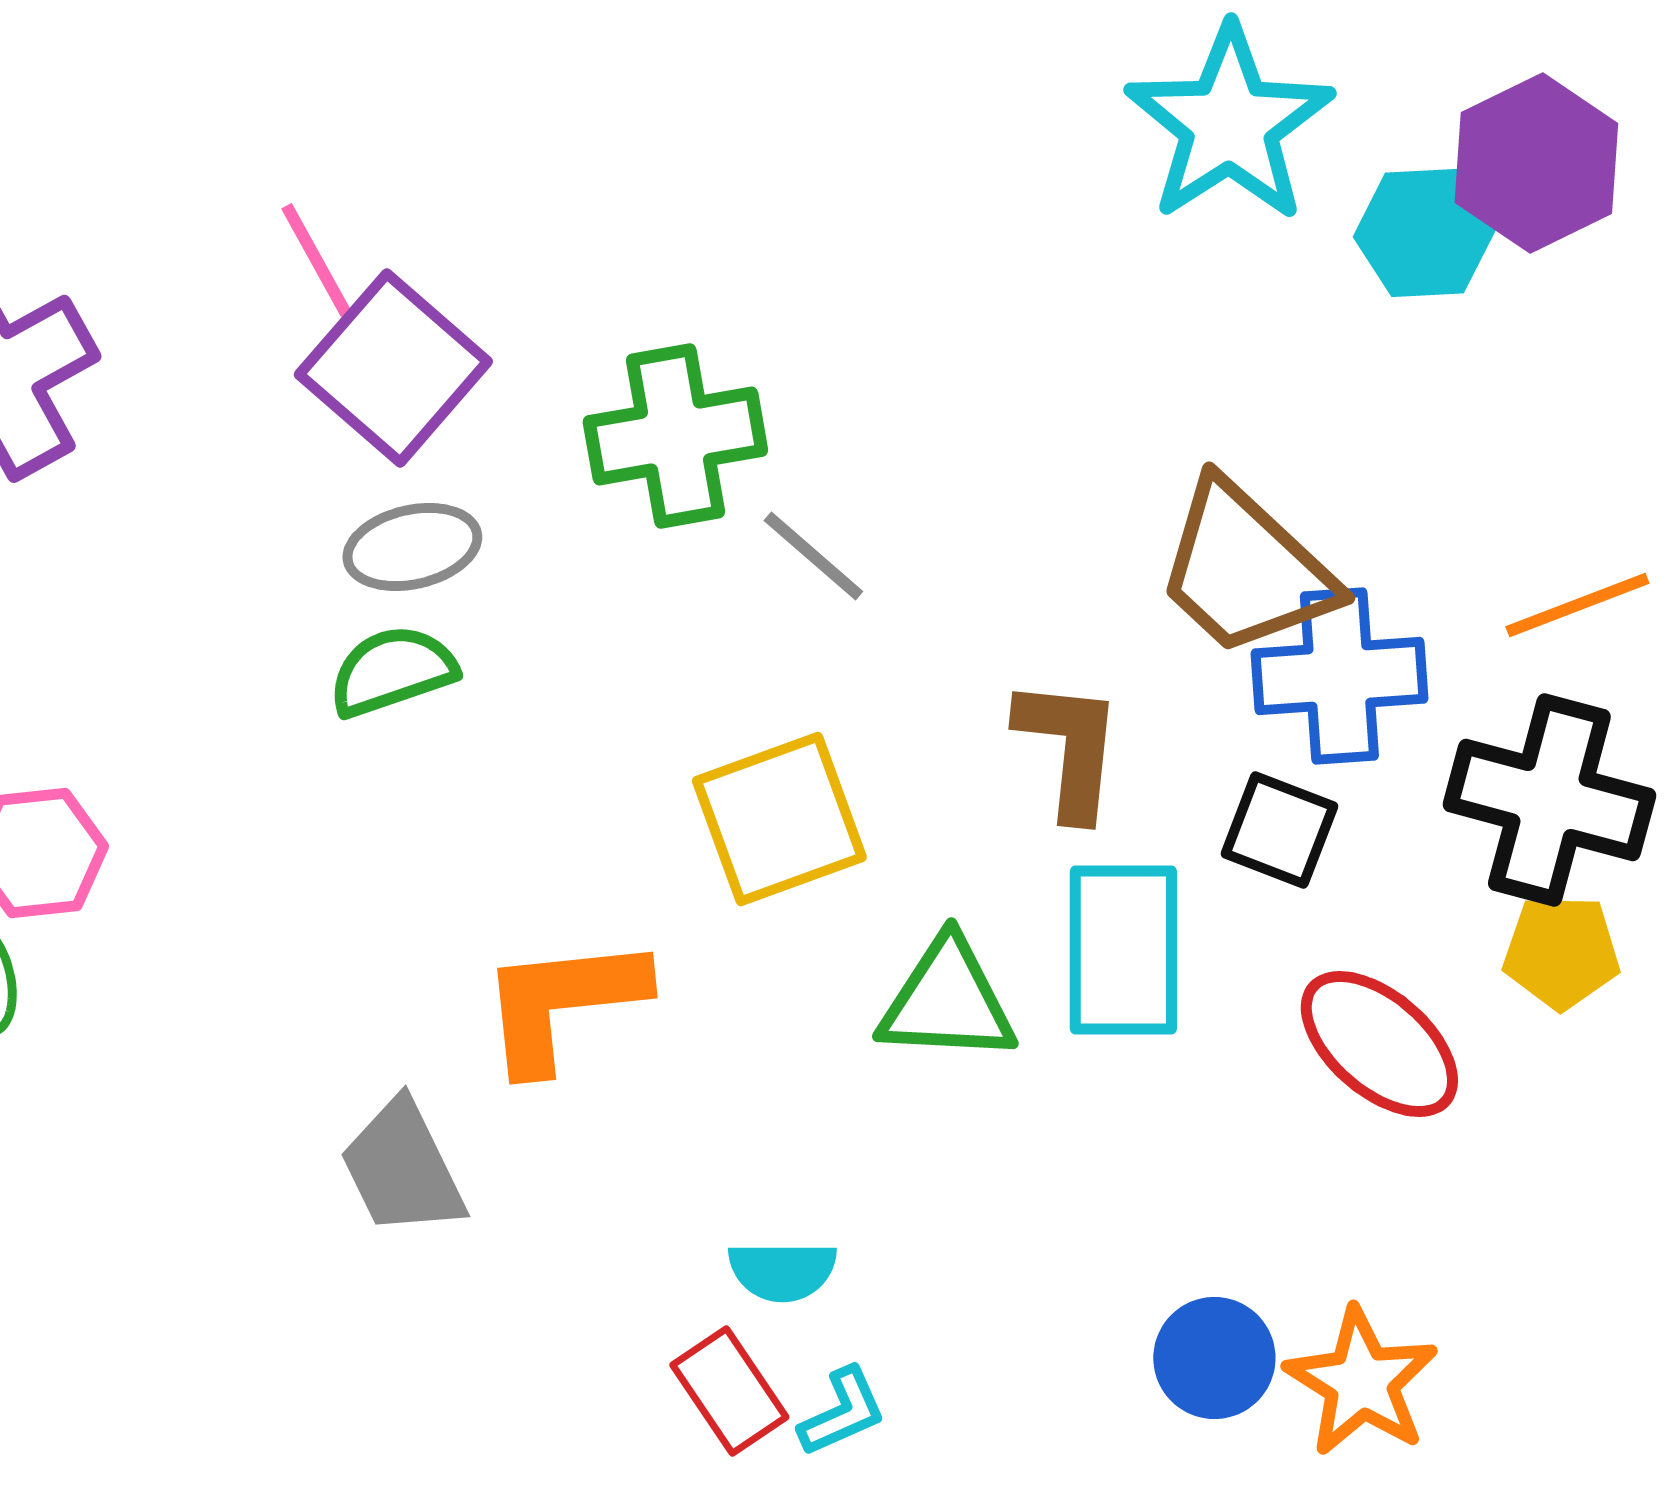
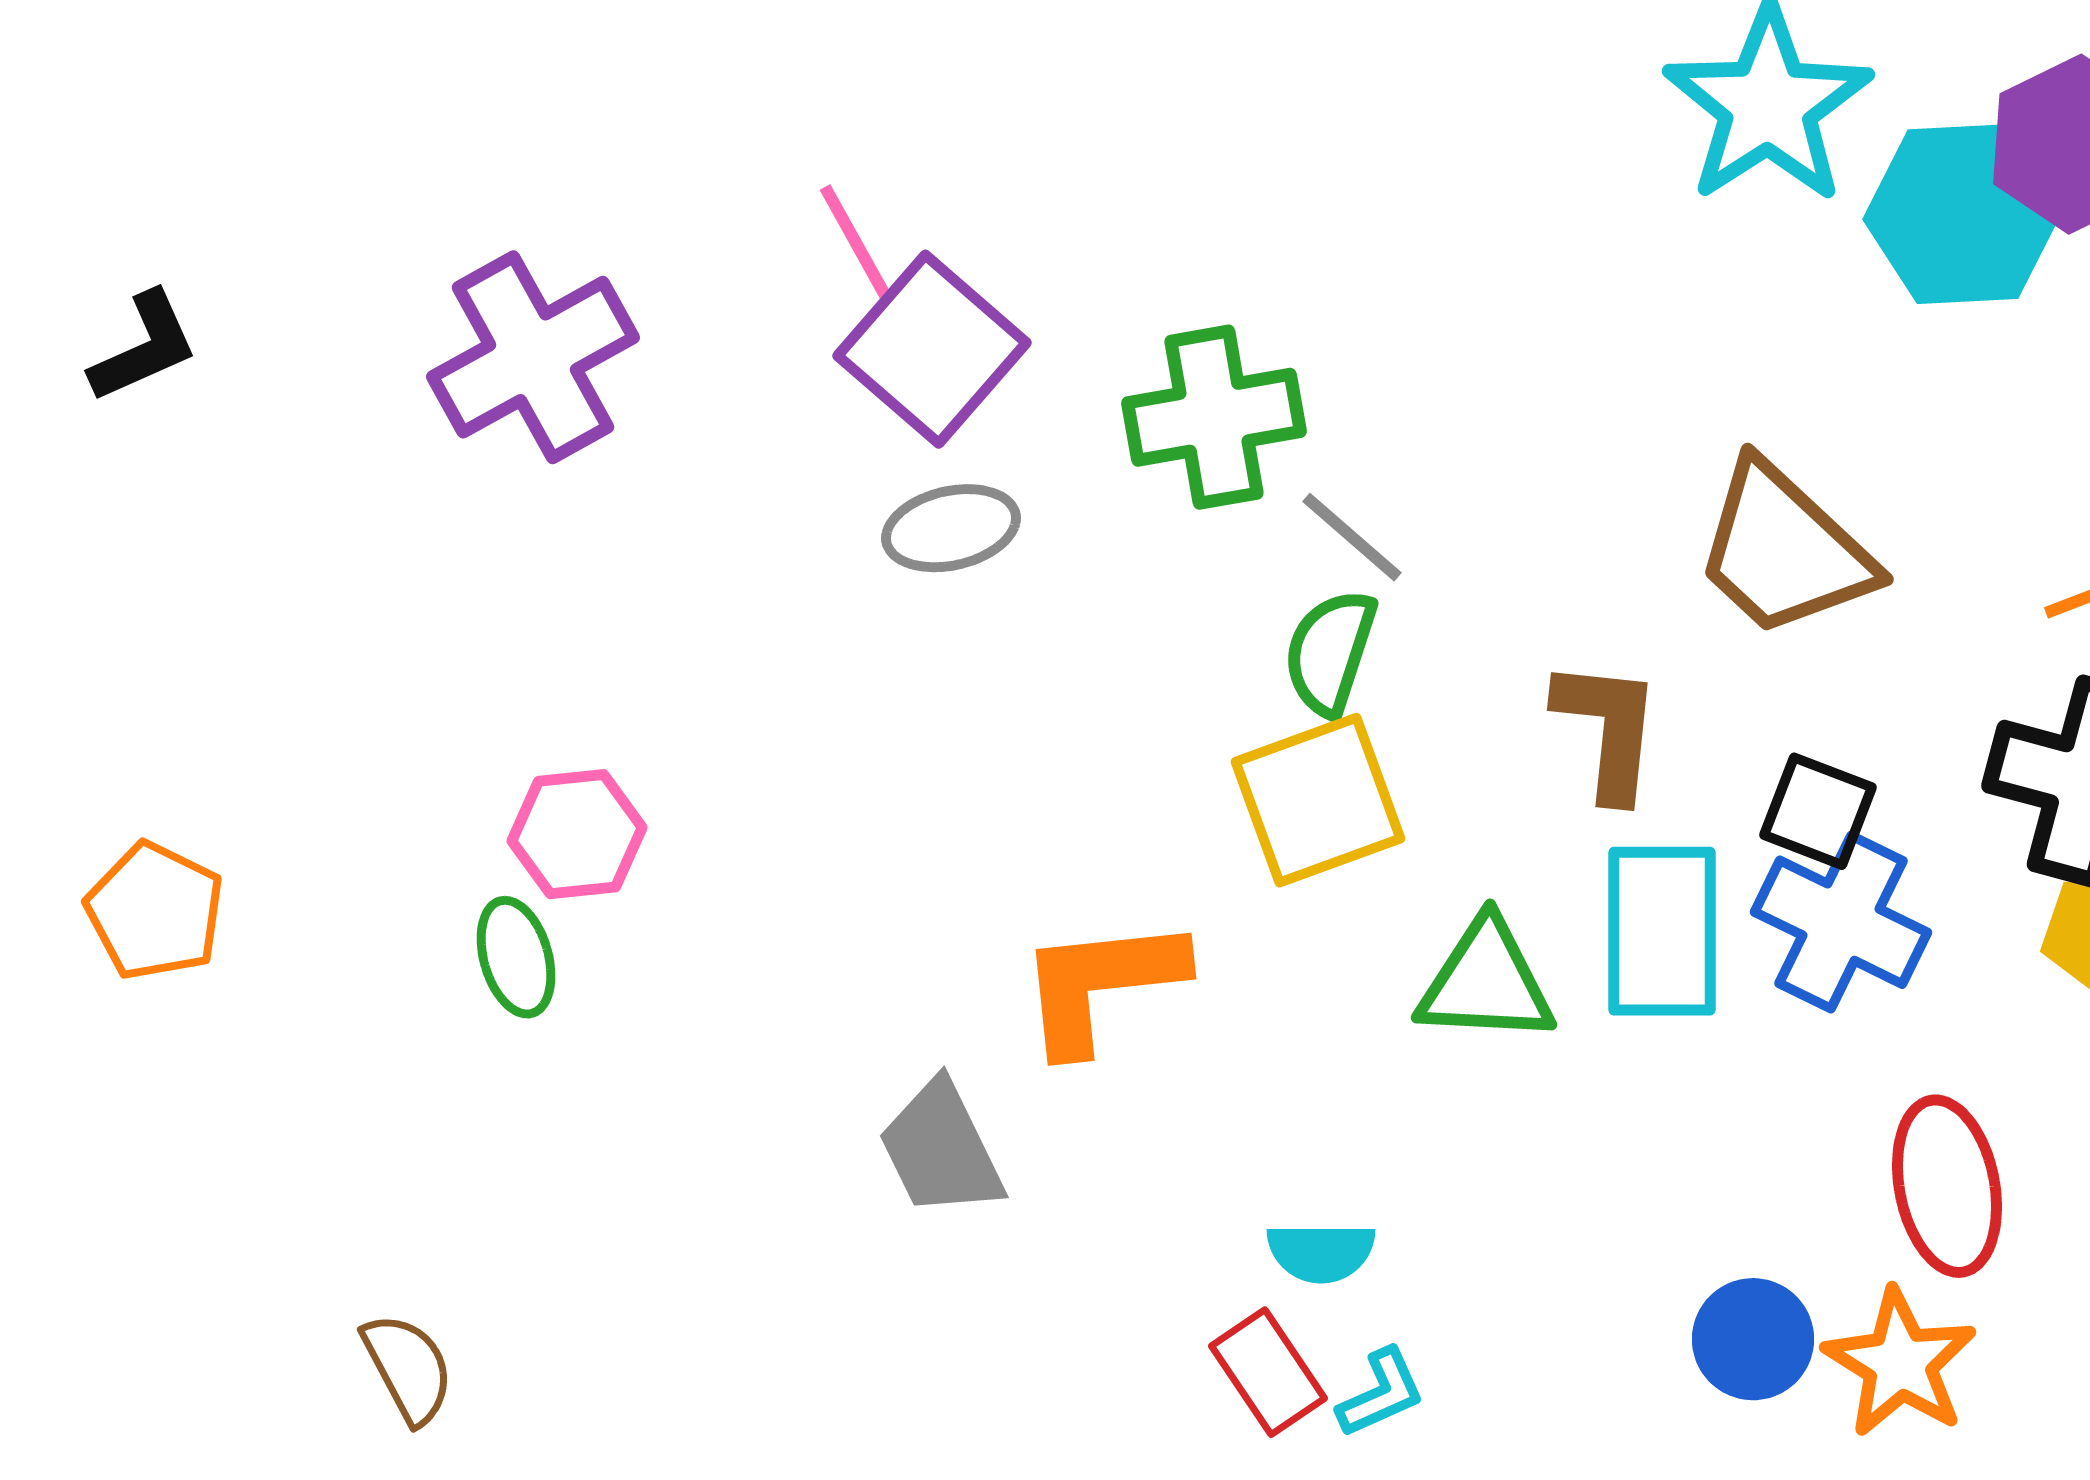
cyan hexagon: (1424, 233) -> (1963, 214), size x1.4
green semicircle: (392, 671) -> (1330, 652), moved, turned -53
blue cross: (1339, 676) -> (1841, 922), moved, turned 30
red ellipse: (1379, 1044) -> (1947, 1186), moved, turned 38

